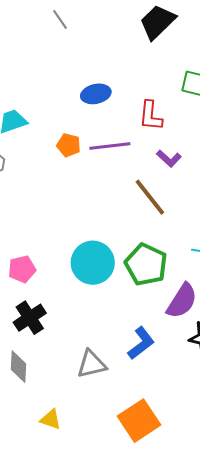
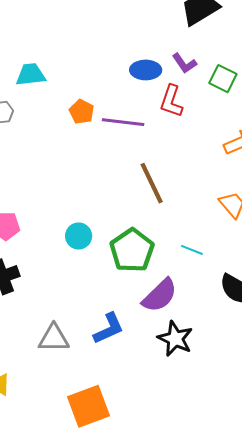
blue ellipse: (96, 94) -> (146, 70), moved
purple L-shape: (169, 159) -> (184, 63), moved
cyan circle: (93, 263) -> (79, 236), size x0.6

